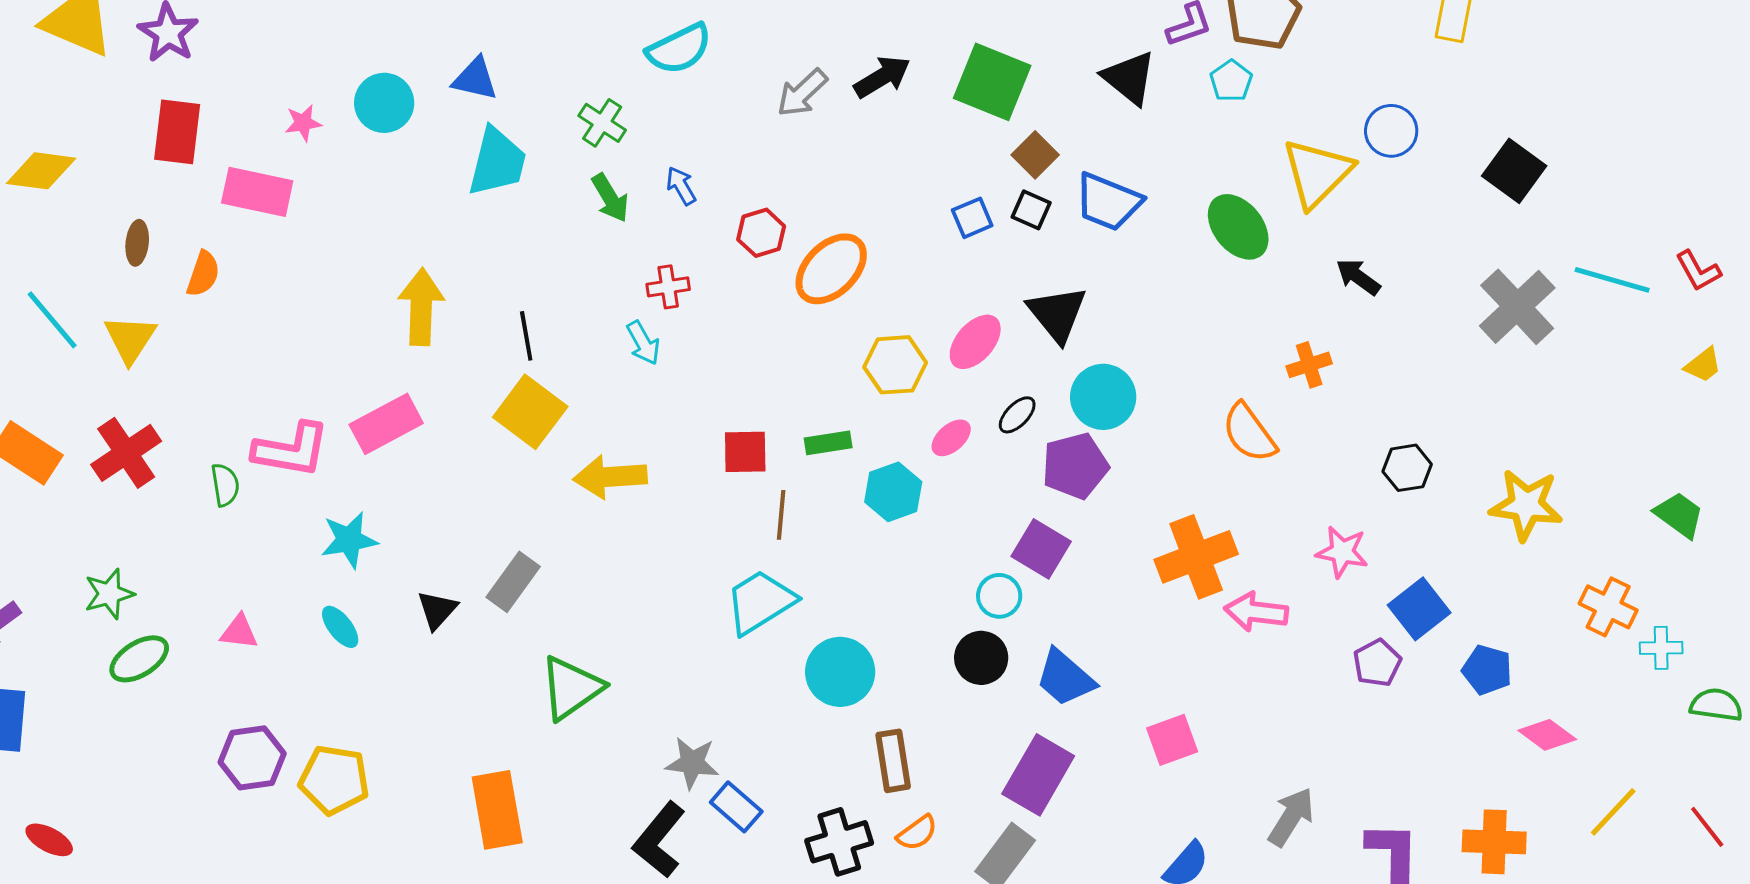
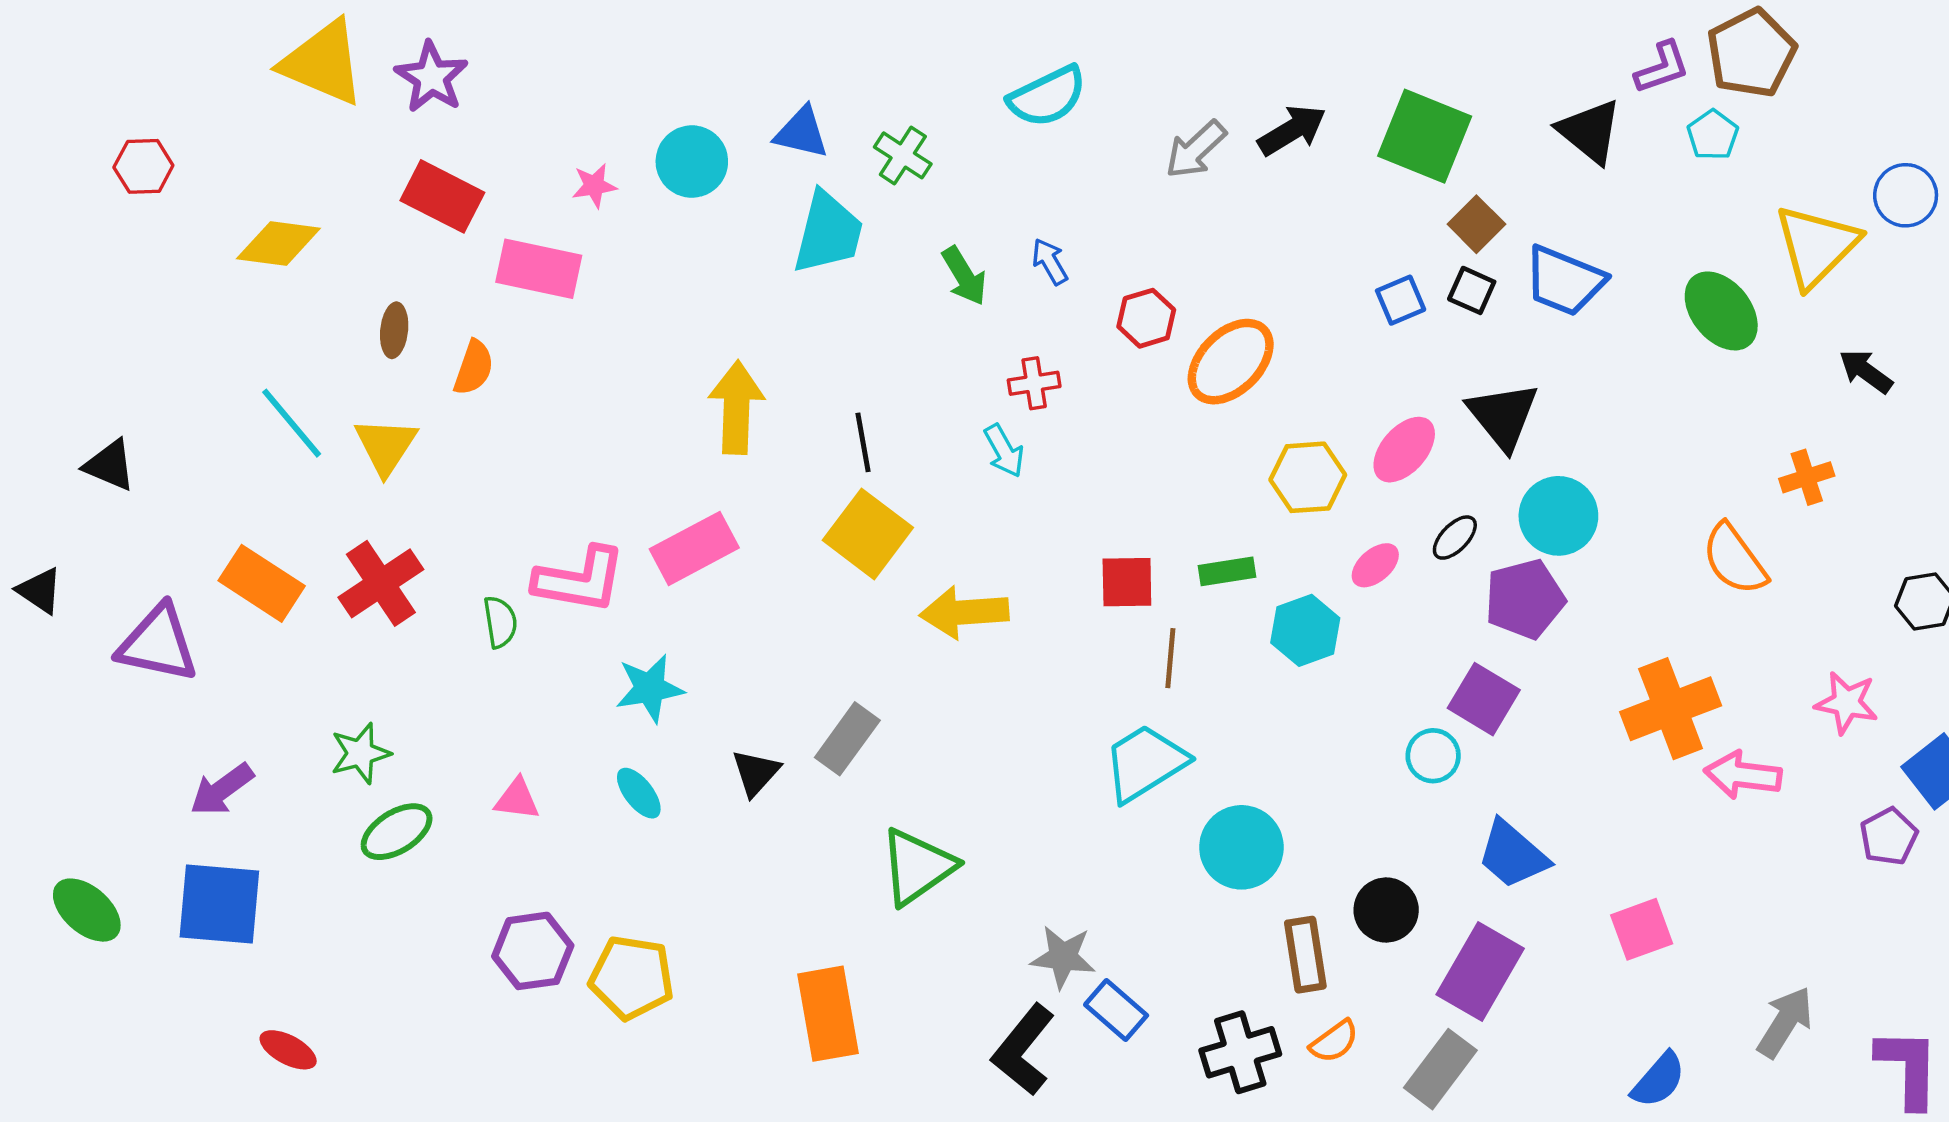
green cross: (602, 123) -> (903, 155), moved
red rectangle: (177, 132) -> (442, 196), turned -70
black circle: (981, 658) -> (1386, 910), moved

